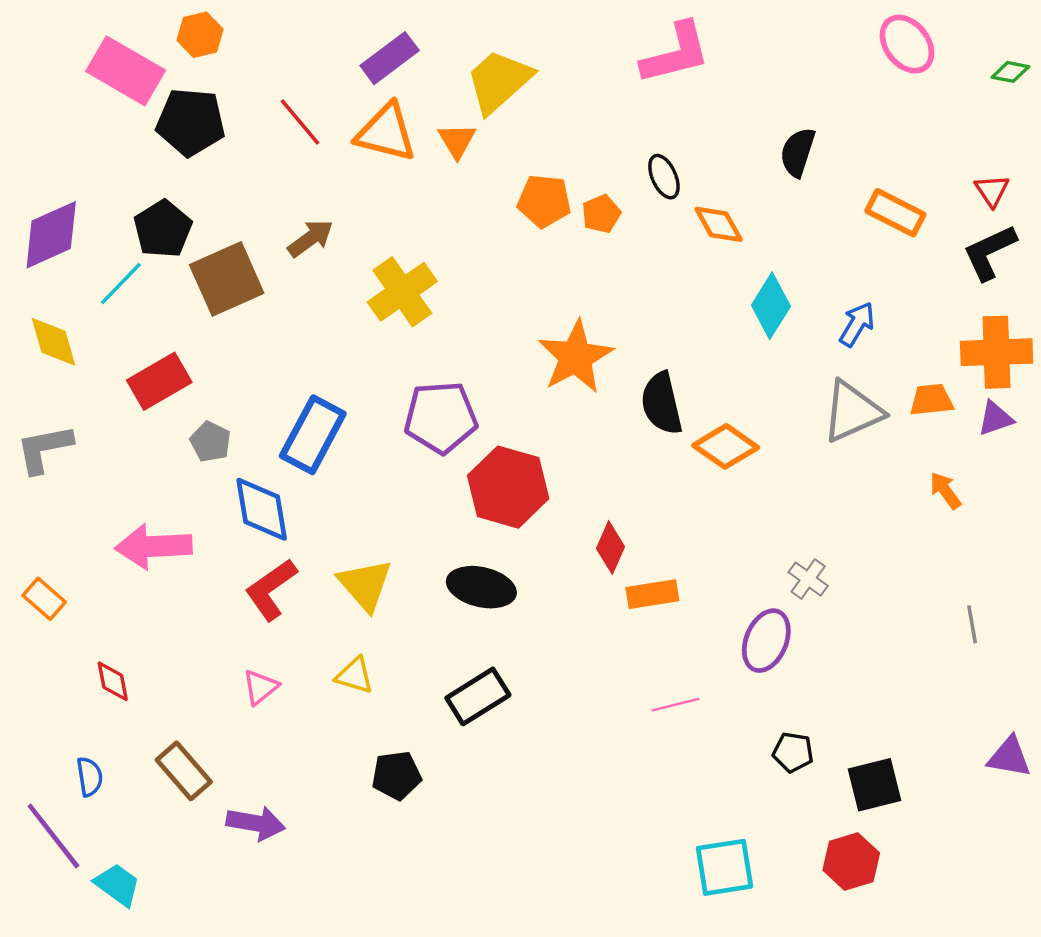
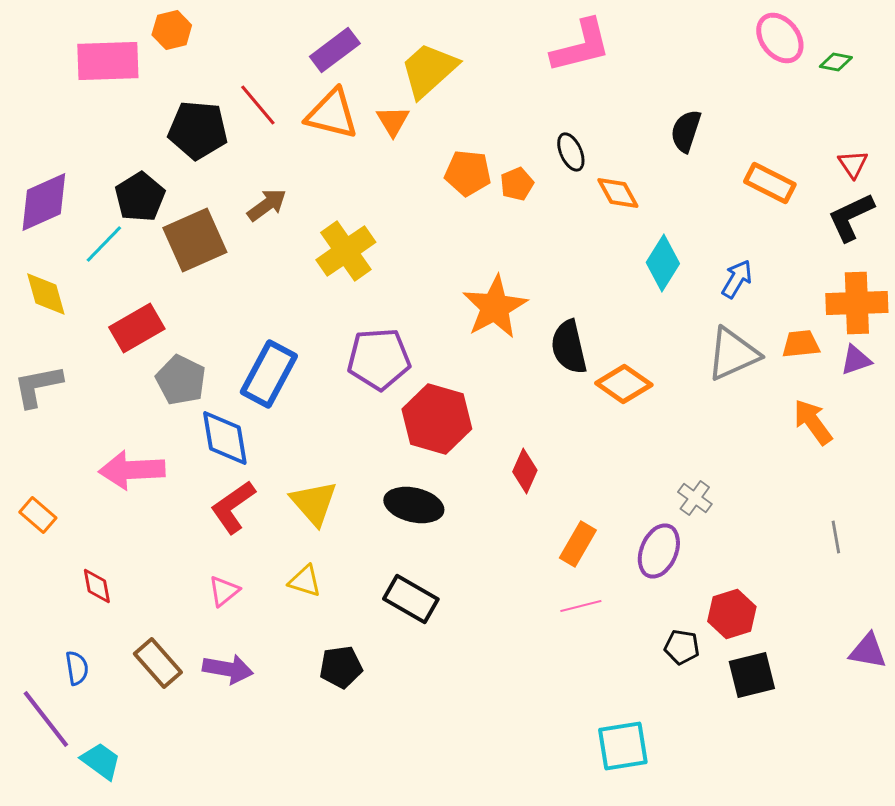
pink rectangle: (126, 71) -> (108, 61), turned -32
green diamond: (1010, 72) -> (836, 62), moved
black pentagon: (191, 122) -> (198, 130), moved
gray pentagon: (210, 442) -> (181, 380), size x1.4
orange arrow: (945, 491) -> (813, 422), size x1.4
orange rectangle: (652, 594) -> (578, 544), moved, turned -51
black rectangle: (478, 696) -> (411, 599), turned 62
purple arrow: (256, 823) -> (228, 669), moved
red hexagon: (851, 862) -> (732, 614), moved

